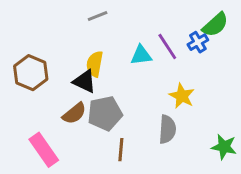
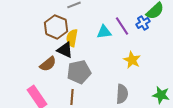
brown hexagon: (31, 73) -> (56, 27), moved
brown semicircle: (74, 113) -> (48, 64), moved
gray semicircle: (167, 129) -> (122, 94), moved
brown line: (121, 150) -> (72, 97), moved

